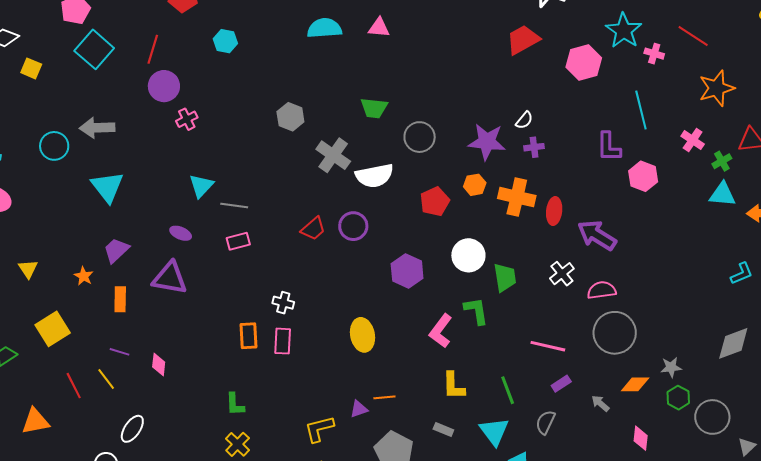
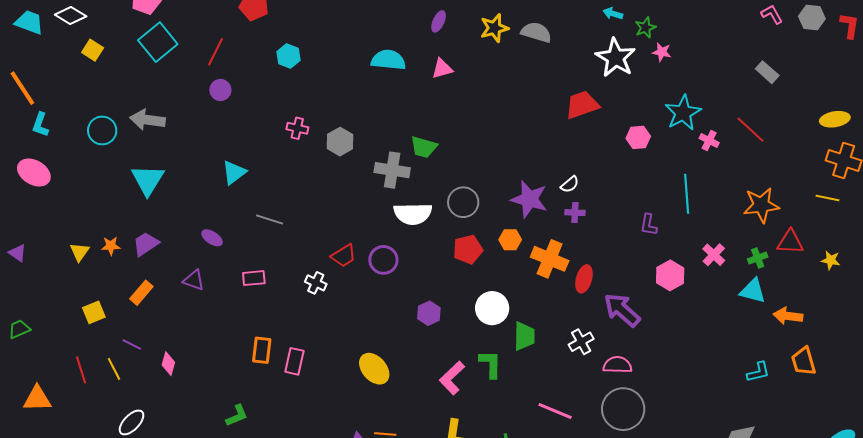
pink triangle: (379, 28) -> (442, 69), turned -30
pink hexagon: (584, 62) -> (638, 137), size x0.7
purple circle: (164, 86) -> (220, 90), size x0.7
orange star: (717, 88) -> (761, 205), moved
pink cross: (187, 119) -> (297, 128), moved, turned 30
gray circle: (420, 137) -> (463, 202), moved
pink cross: (693, 140) -> (714, 255), moved
purple L-shape: (609, 147) -> (649, 225), size x0.7
gray cross: (333, 155) -> (392, 170), moved, turned -36
pink hexagon: (643, 176) -> (670, 275), moved
cyan triangle: (201, 186) -> (234, 172), moved
pink rectangle: (238, 241) -> (254, 278), moved
yellow triangle: (28, 269) -> (80, 252), moved
purple hexagon: (407, 271) -> (429, 313), size x0.7
orange star: (84, 276) -> (111, 246), moved, turned 30
purple triangle: (170, 278) -> (194, 280), size x0.6
orange rectangle: (120, 299) -> (141, 293), turned 30
white cross: (283, 303) -> (316, 283), moved
yellow square: (53, 329) -> (94, 312), moved, size x0.7
yellow ellipse: (363, 335) -> (374, 369), turned -40
green L-shape: (235, 404) -> (237, 416), turned -120

